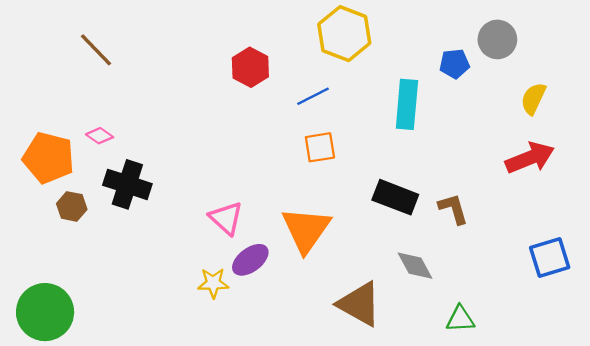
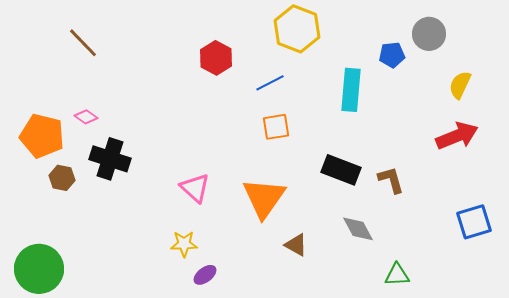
purple ellipse: (250, 260) -> (205, 275), moved, size x0.7
brown triangle: (359, 304) -> (296, 245), moved, size x0.6

